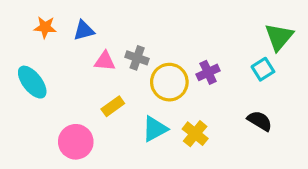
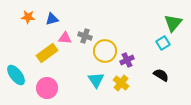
purple cross: (208, 72) -> (127, 60), moved
cyan ellipse: (32, 82) -> (16, 75), moved
yellow rectangle: (113, 106) -> (47, 53), moved, size x1.5
cyan triangle: (155, 129) -> (96, 80), turned -36

